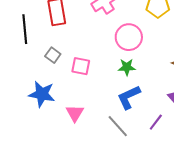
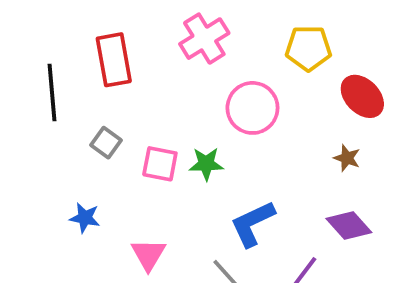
green star: (127, 67) -> (206, 164), moved
blue star: (42, 94) -> (85, 218), size x0.6

